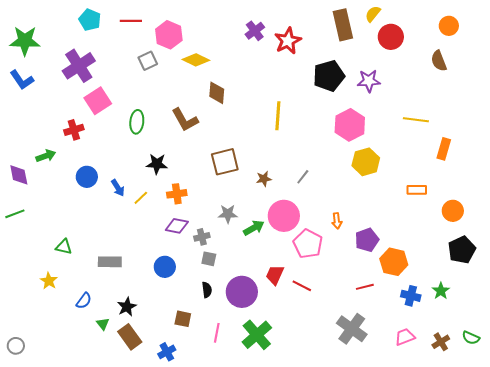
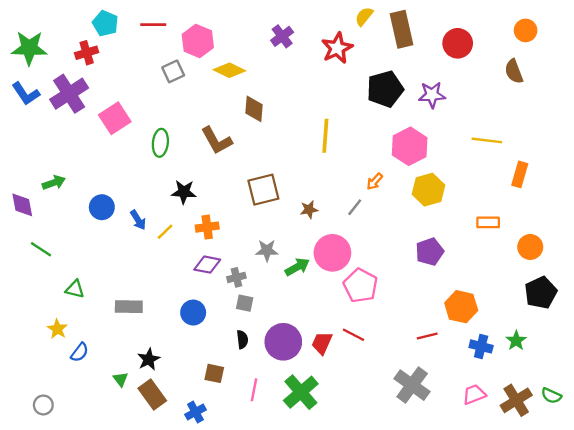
yellow semicircle: (373, 14) -> (364, 16), moved
purple cross: (255, 31) -> (282, 36), moved
purple cross: (79, 66) -> (69, 94), moved
red cross: (74, 130) -> (87, 53), moved
green line: (15, 214) -> (41, 249), moved, turned 54
orange arrow: (337, 221) -> (375, 181), moved, turned 49
purple pentagon: (367, 240) -> (430, 252), moved
red trapezoid: (275, 275) -> (322, 343), moved
blue semicircle: (84, 301) -> (80, 352), moved
brown cross: (441, 342) -> (516, 400), size x1.5
gray circle: (16, 346) -> (43, 405), moved

